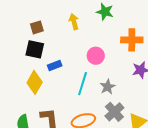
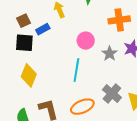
blue rectangle: (55, 66) -> (43, 29), moved
gray star: (108, 87) -> (110, 54), moved

